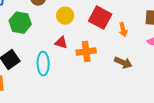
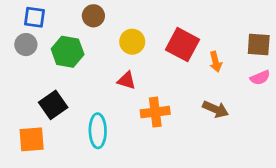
orange cross: (86, 52) -> (155, 112), moved
cyan ellipse: (43, 64) -> (98, 131), moved

